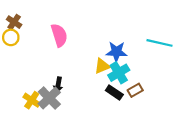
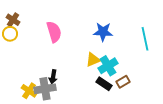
cyan line: (159, 43) -> (145, 39), turned 65
blue star: (116, 52) -> (103, 32), moved
gray cross: (49, 98) -> (45, 89), turned 35

